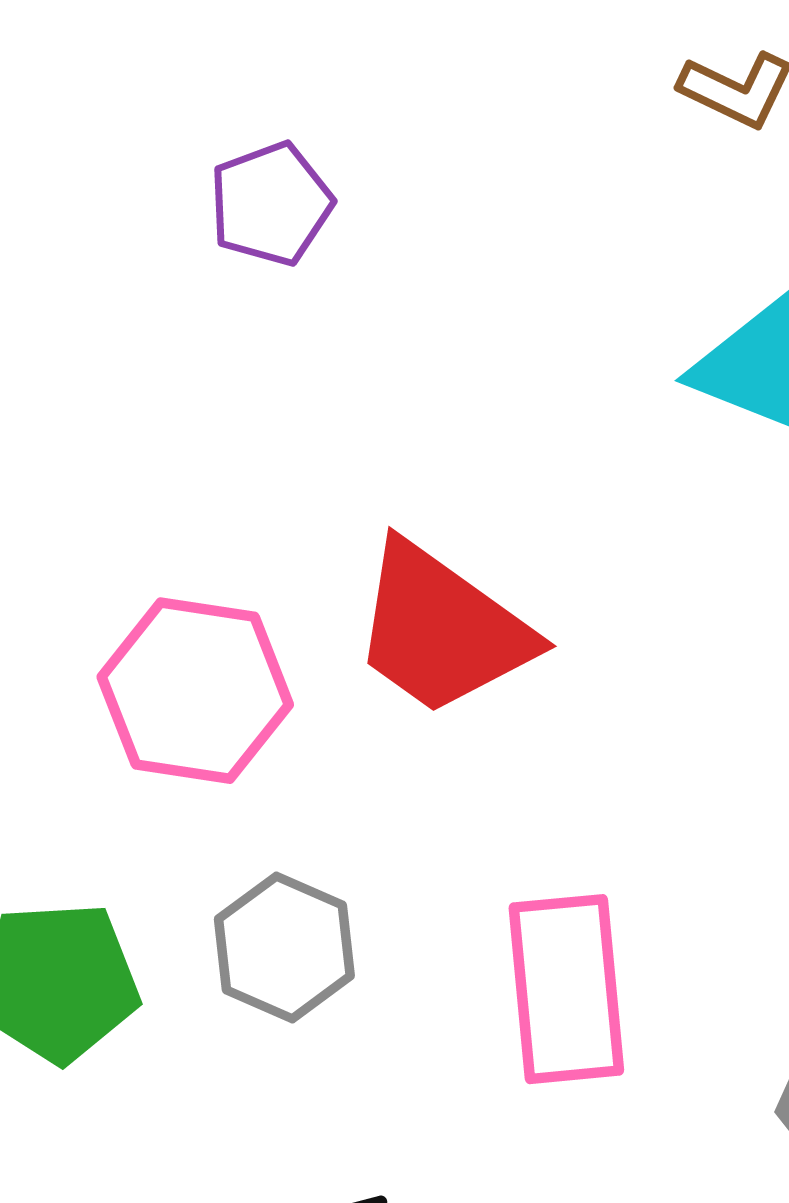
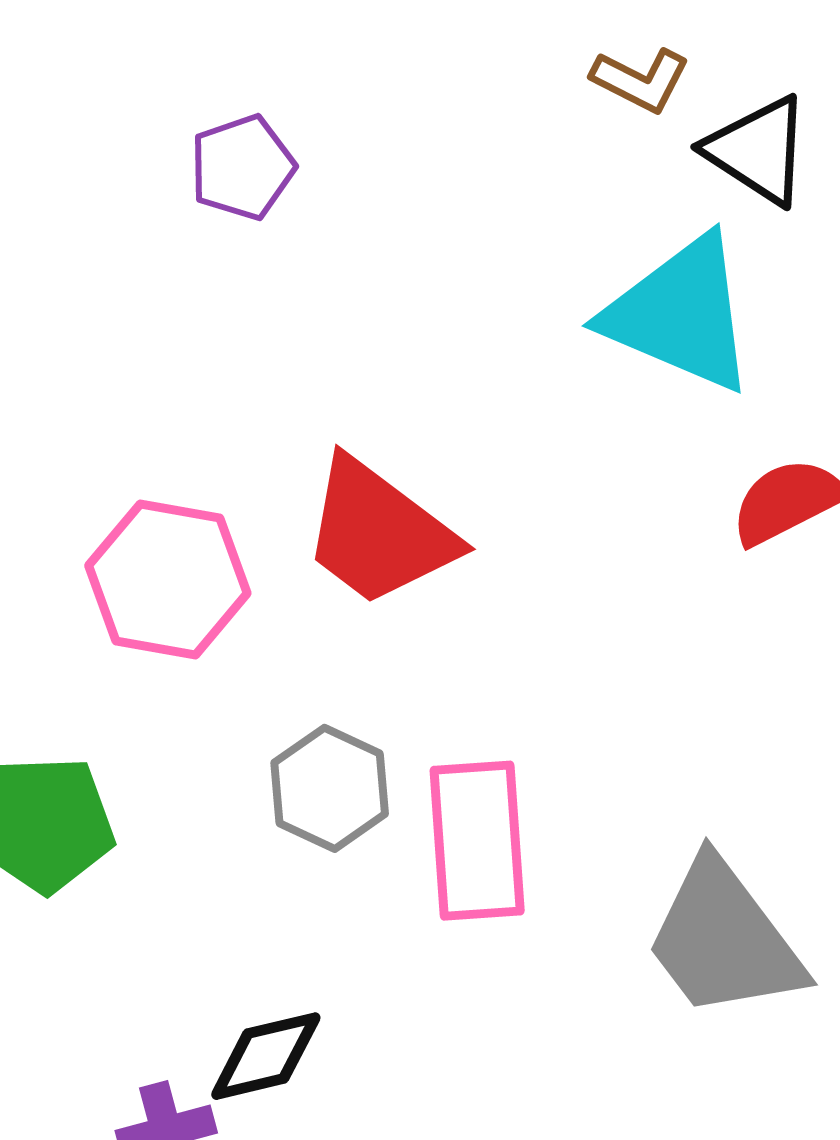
gray hexagon: (284, 947) -> (330, 788), moved

